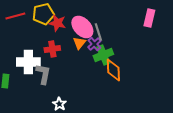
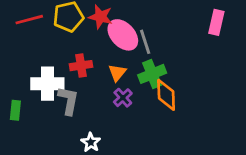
red star: (57, 23) -> (100, 17), moved
orange triangle: (79, 43) -> (117, 73), moved
purple cross: (94, 44) -> (123, 98), moved

